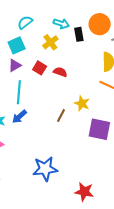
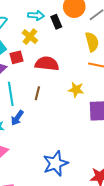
red square: (40, 68) -> (17, 57), moved, turned -32
red semicircle: (60, 72) -> (47, 64), size x1.6
brown line: (61, 116) -> (37, 93), moved

